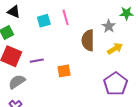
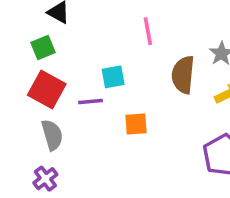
cyan square: (44, 21) -> (113, 77), moved
gray semicircle: (17, 82) -> (52, 135), turned 102

